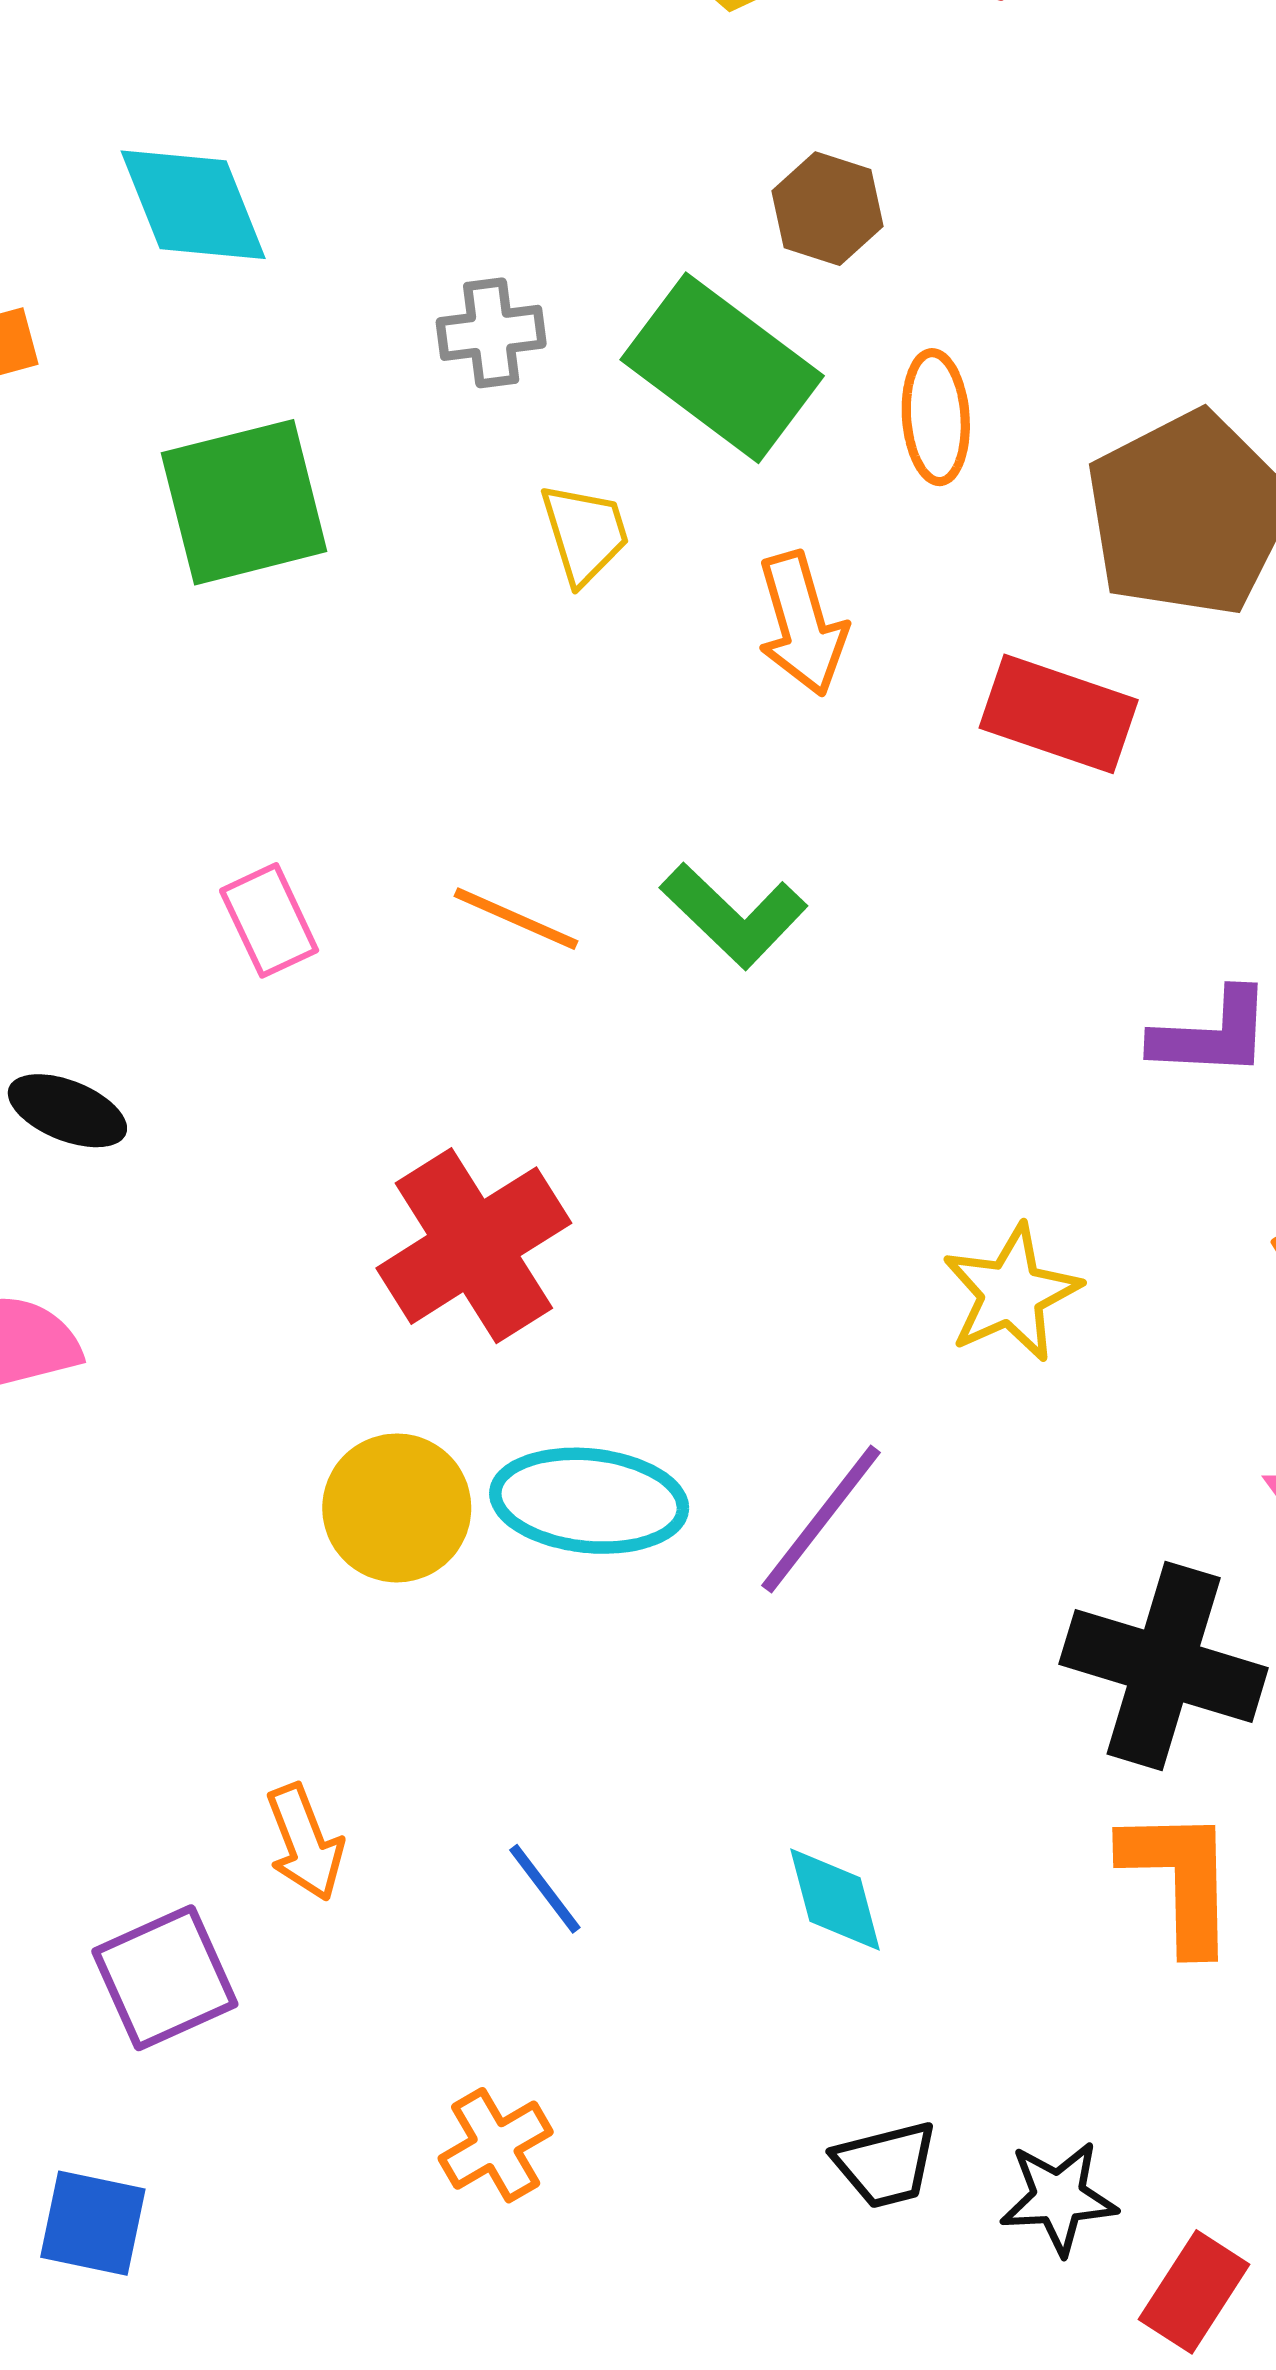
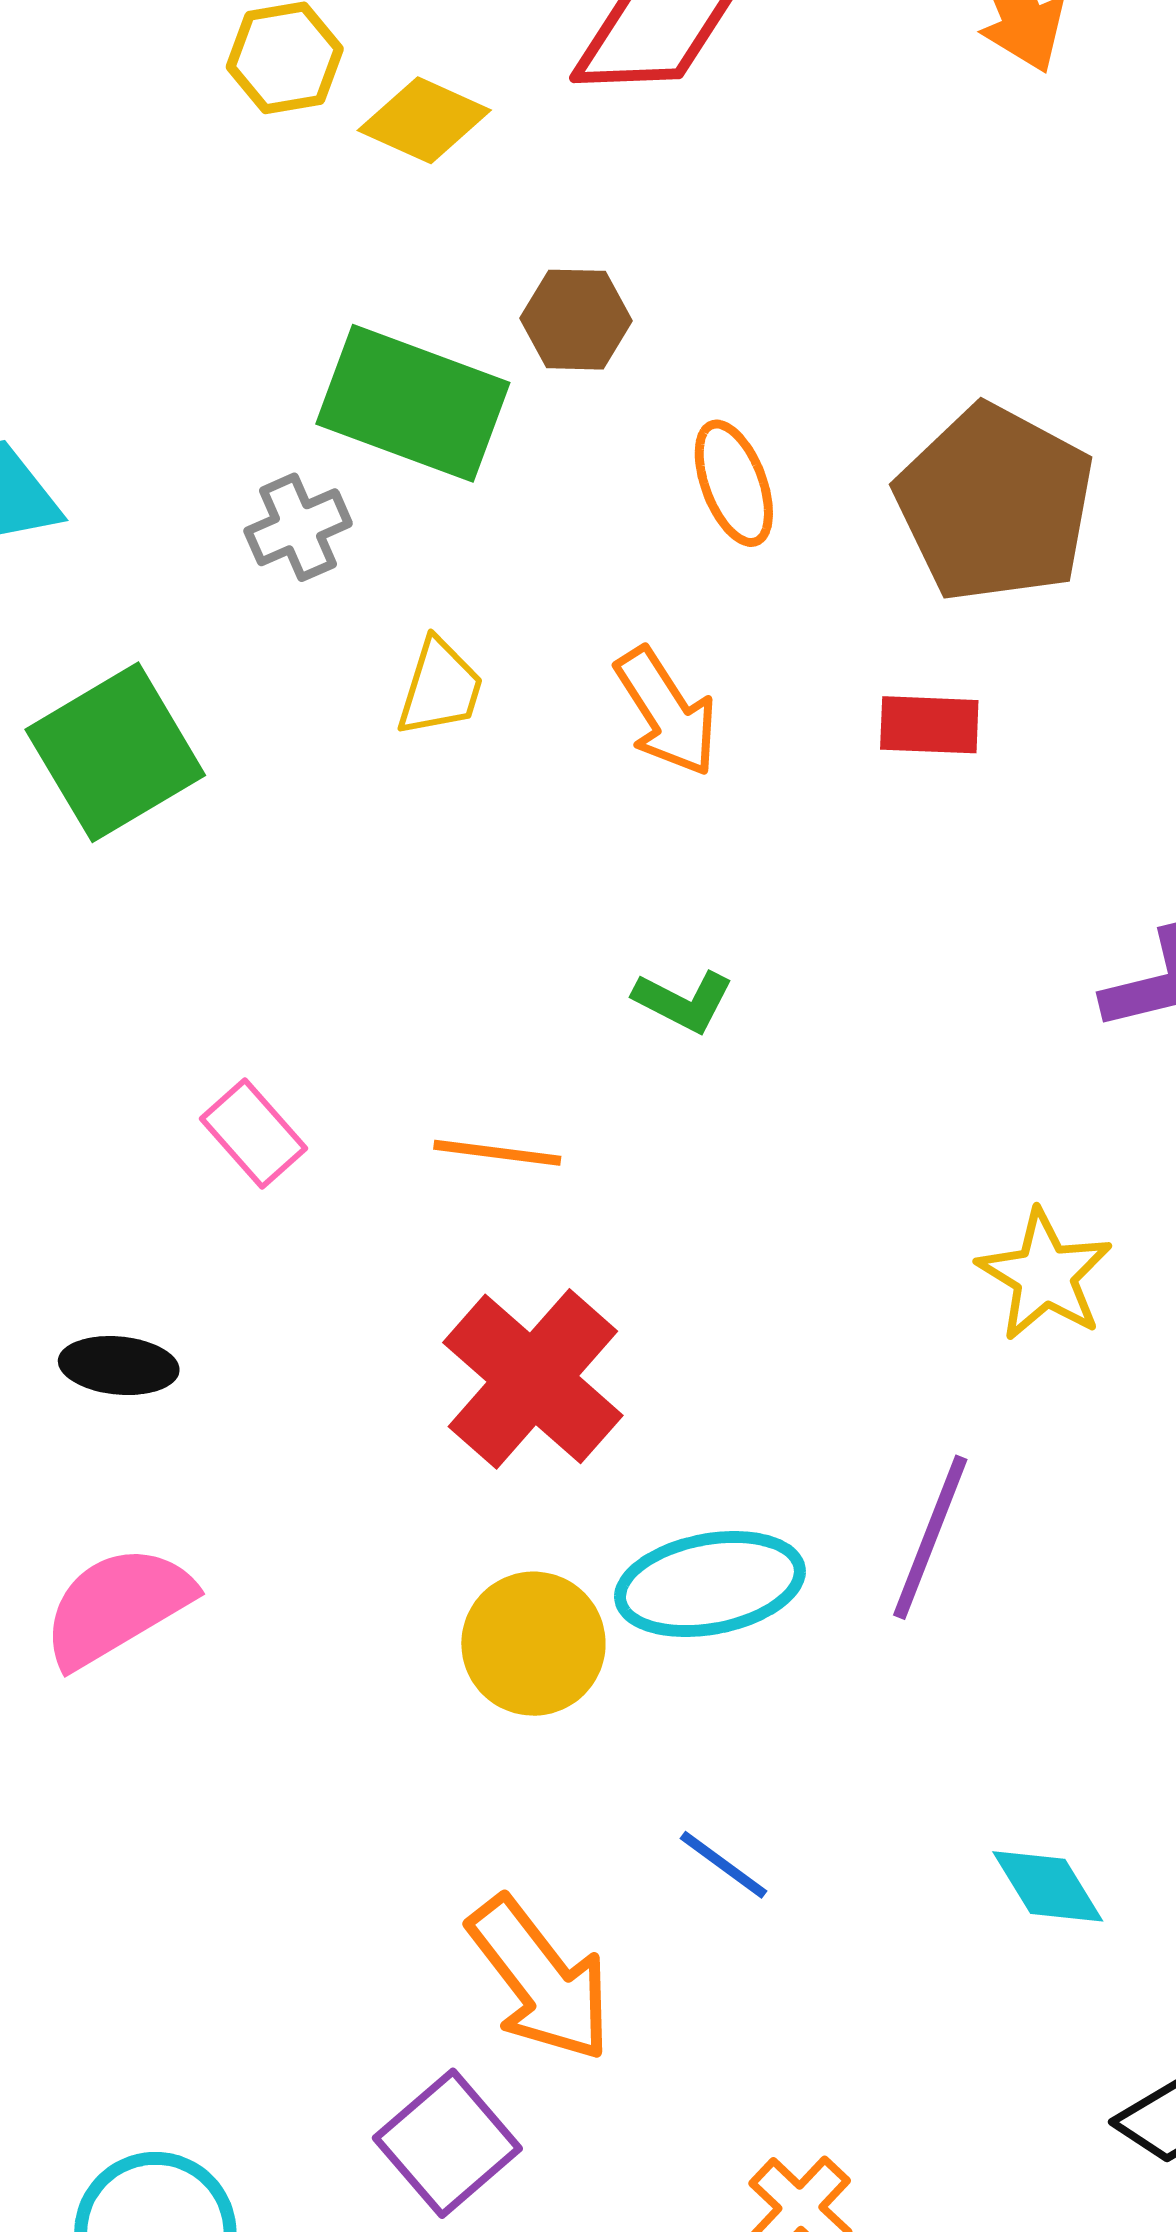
green rectangle: (722, 368) -> (413, 403), moved
yellow trapezoid: (585, 533) -> (440, 688), turned 51
red rectangle: (1059, 714) -> (929, 725), size x0.7
green L-shape: (734, 915) -> (683, 1001), size x0.7
orange line: (516, 919) -> (497, 1153), moved
orange arrow: (305, 1842) -> (540, 1979), size x1.6
blue line: (545, 1889) -> (723, 1865), moved

